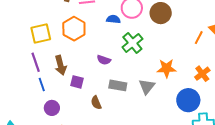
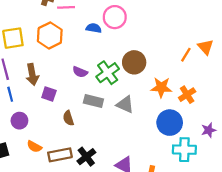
brown circle: (161, 13) -> (134, 62), moved
green cross: (132, 43) -> (108, 73), moved
orange star: (167, 68) -> (161, 87), moved
gray triangle: (147, 87) -> (125, 104), turned -48

